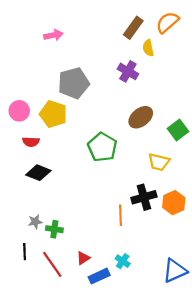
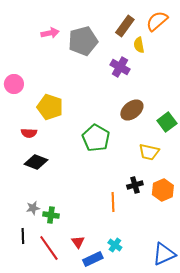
gray pentagon: (74, 83) -> (83, 41), moved
pink circle: (19, 111) -> (14, 84), moved
black cross: (144, 197) -> (135, 185), size x0.7
red triangle: (83, 258) -> (78, 242), turned -32

